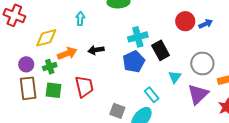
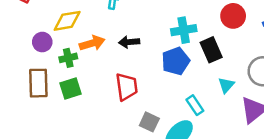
red circle: (185, 21) -> (233, 16), moved
purple circle: (26, 64) -> (42, 42), moved
red trapezoid: (84, 87) -> (127, 87), moved
green square: (54, 90) -> (70, 88), turned -30

